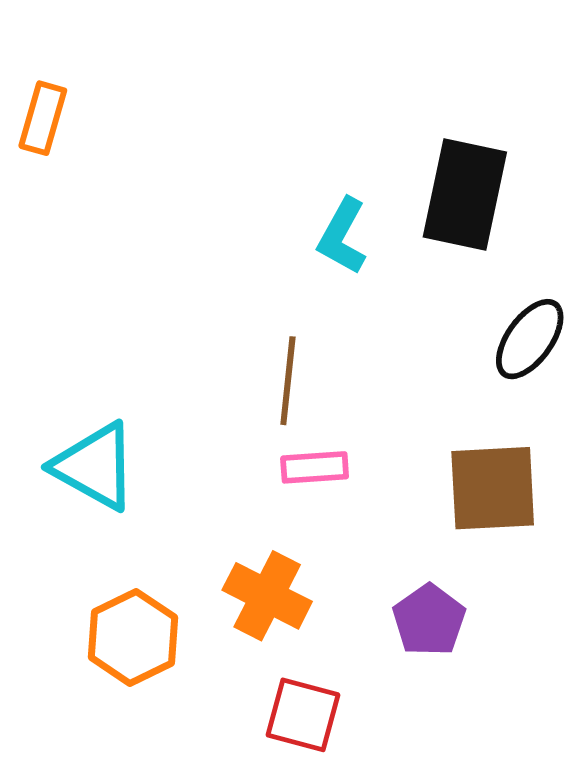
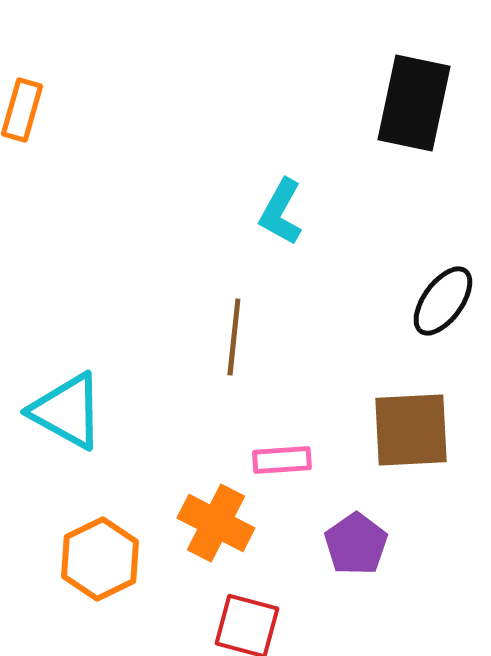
black rectangle: (465, 194) -> (414, 103), moved
pink rectangle: (315, 467) -> (282, 460), moved

